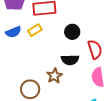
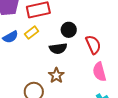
black semicircle: (70, 60) -> (58, 48), moved

